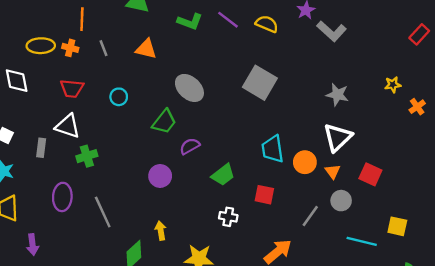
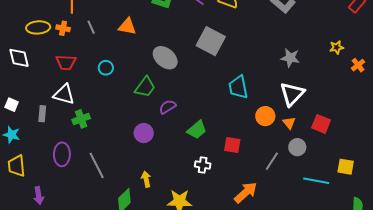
gray square: (260, 83) -> (211, 41), moved
cyan trapezoid: (273, 149) -> (238, 87), moved

